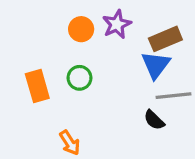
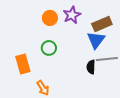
orange rectangle: (37, 86) -> (23, 64), moved
black semicircle: (154, 120) -> (91, 67), moved, turned 48

